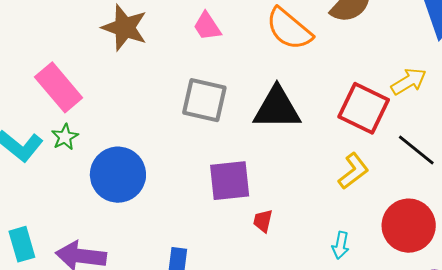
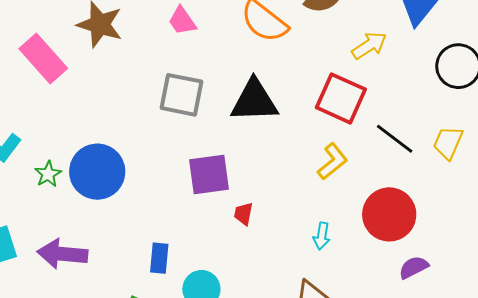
yellow arrow: (409, 81) -> (369, 46), moved
pink rectangle: (59, 87) -> (43, 59), moved
green star: (65, 137) -> (48, 174), moved

